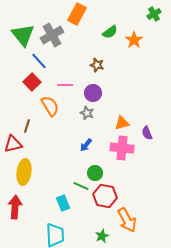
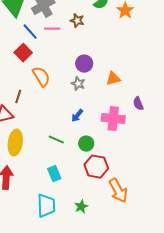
brown star: (97, 65) -> (77, 21), moved
pink line: (65, 85) -> (52, 29), moved
orange triangle: (122, 123) -> (113, 79), moved
green line: (81, 186) -> (56, 140), moved
green star: (102, 236) -> (81, 207), moved

